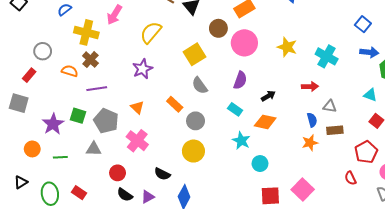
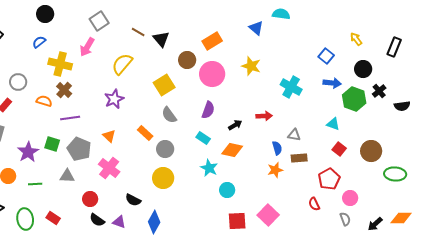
yellow star: (287, 47) -> (251, 66), moved
red arrow: (310, 87) -> (264, 116), moved
purple triangle: (148, 197) -> (119, 222), turned 48

